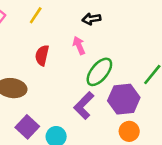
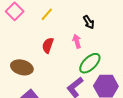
black arrow: (91, 19) -> (89, 22), turned -120

